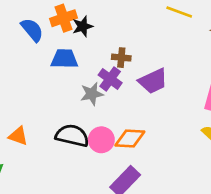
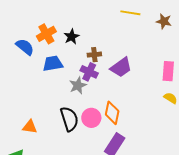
black star: (83, 26) -> (72, 37), moved
black semicircle: (72, 136) -> (69, 119), turned 70
orange diamond: (130, 139) -> (112, 113), turned -70

